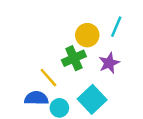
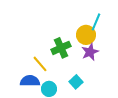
yellow circle: (87, 35) -> (86, 35), moved
cyan square: (92, 99) -> (76, 82), size x0.6

